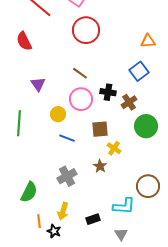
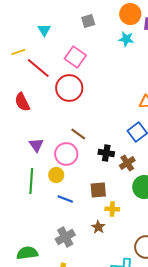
red circle: (86, 30) -> (69, 88), moved
pink circle: (81, 99) -> (66, 154), moved
green line: (19, 123) -> (31, 181), moved
yellow cross: (114, 148) -> (112, 209), turned -32
green semicircle: (29, 192) -> (27, 253), turned -125

